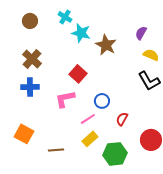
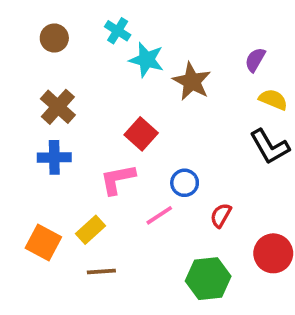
yellow rectangle: (90, 139) -> (90, 230), moved

